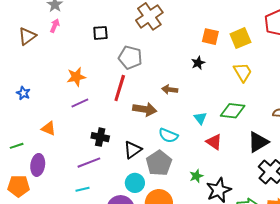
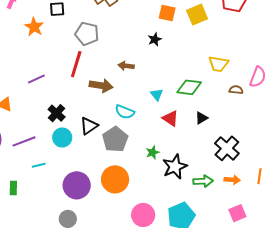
yellow trapezoid: (243, 72) -> (218, 64), moved, turned 130
orange star: (76, 77) -> (34, 27), moved, turned -30
black cross: (100, 137) -> (57, 113), turned 30
black triangle: (258, 142) -> (201, 118), moved, size x0.6
purple line: (89, 163) -> (24, 141), moved
cyan circle: (135, 183) -> (62, 137), moved

